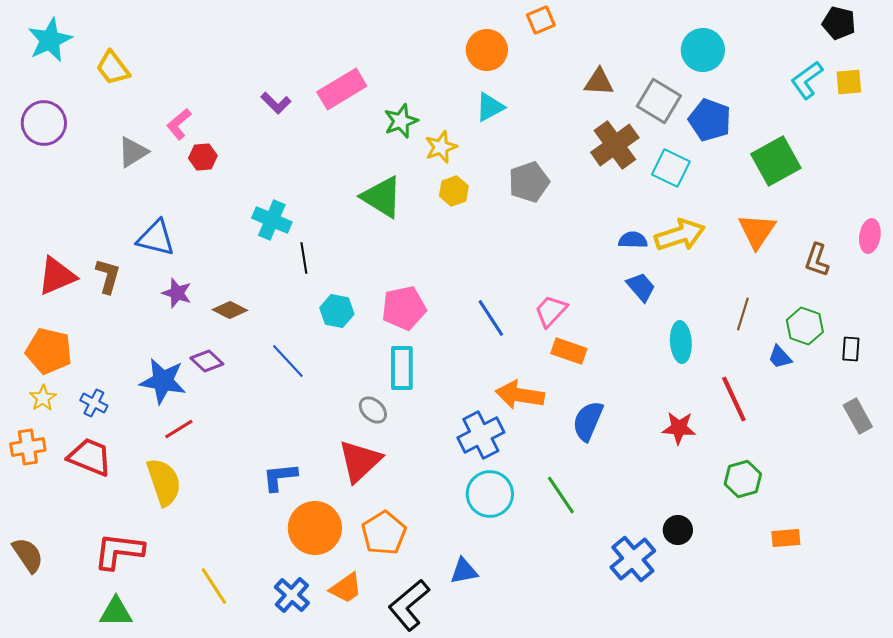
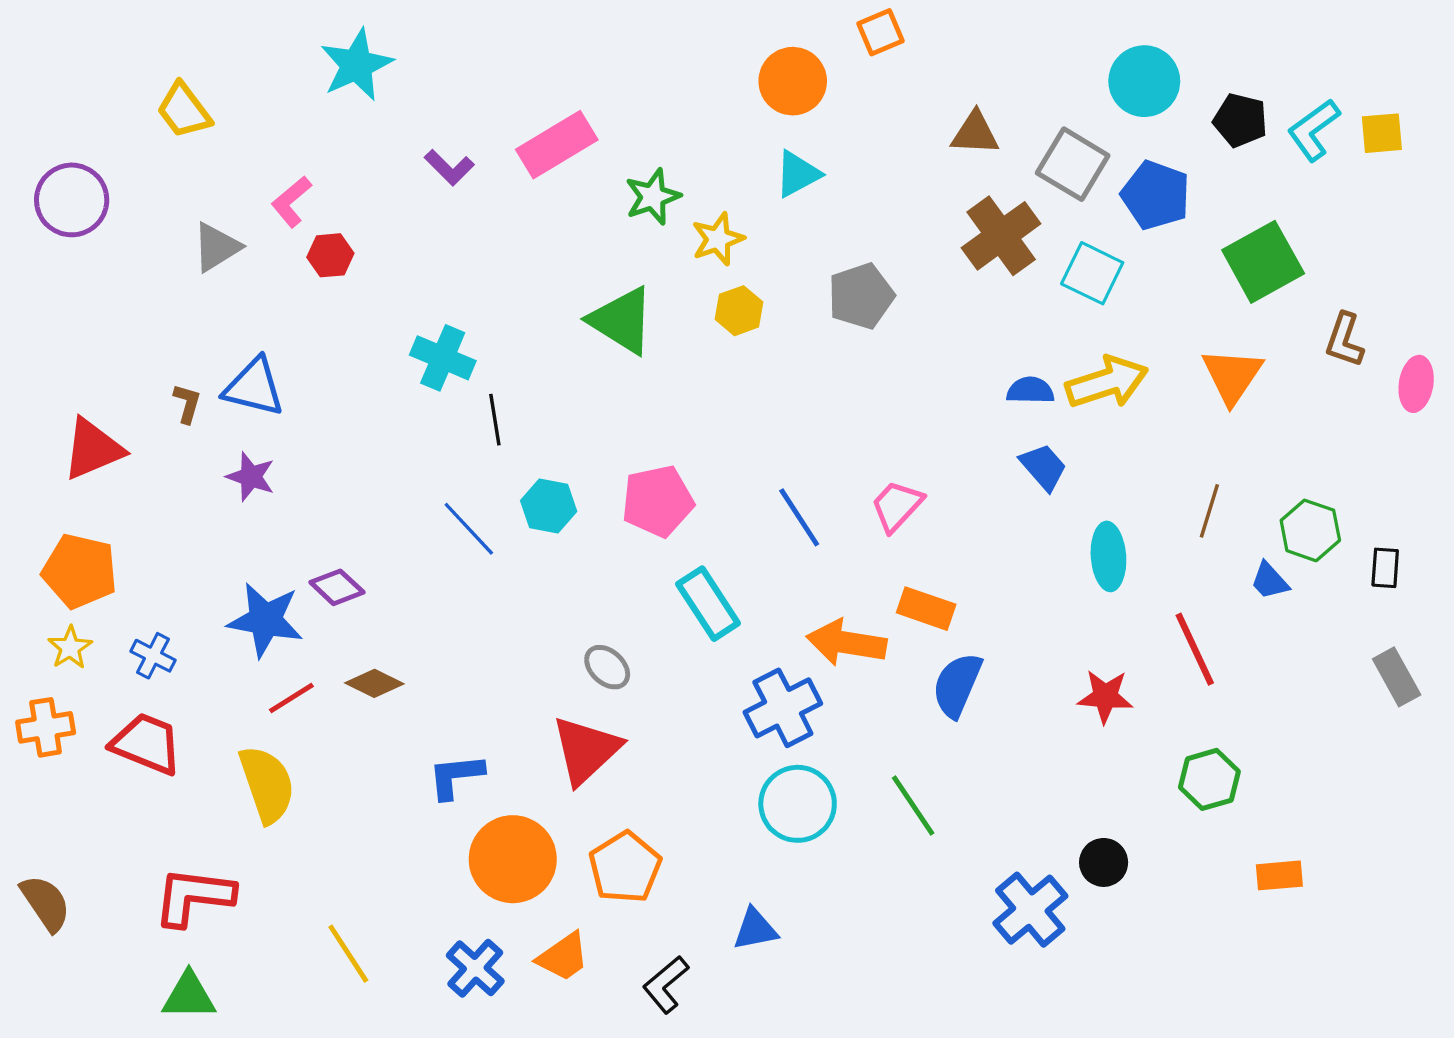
black pentagon: (839, 23) -> (1240, 120), moved
cyan star: (50, 40) -> (356, 65), moved
brown L-shape: (817, 260) -> (1344, 340), moved
brown L-shape: (108, 276) -> (187, 403), moved, size x0.7
purple star: (177, 293) -> (251, 477), moved
brown diamond: (230, 310) -> (374, 683), moved
orange rectangle: (569, 351) -> (926, 609), moved
blue line: (288, 361) -> (469, 529), moved
cyan rectangle: (402, 368) -> (708, 604), moved, turned -33
black L-shape: (409, 605) -> (666, 985), size x0.7

